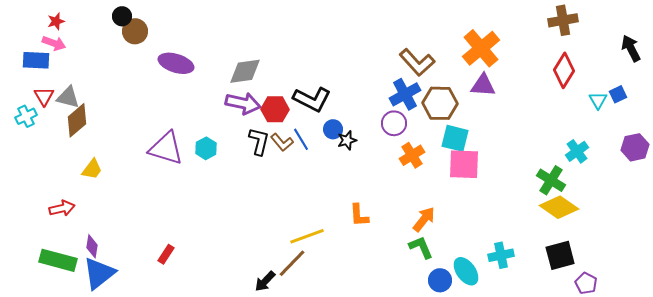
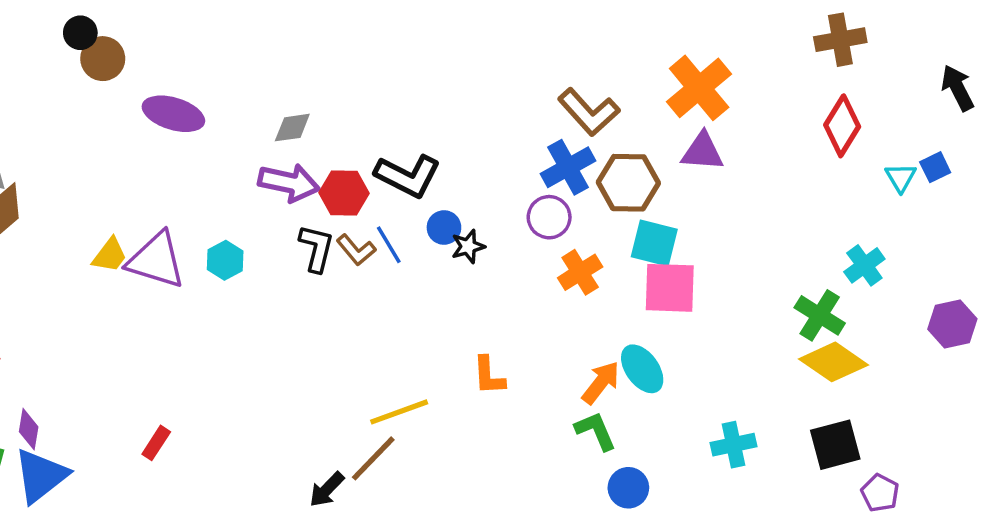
gray diamond: (245, 71) -> (292, 128), size x0.7
purple hexagon: (635, 147) -> (952, 324), moved
yellow trapezoid: (92, 169) -> (110, 255), moved
cyan ellipse: (466, 271) -> (642, 369), moved

